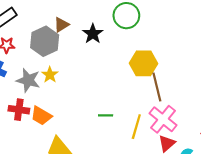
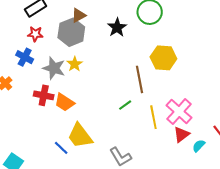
brown triangle: (61, 25) -> (79, 15), moved
brown line: (157, 87) -> (140, 79), moved
green line: (106, 115) -> (125, 105), turned -40
yellow line: (136, 127) -> (153, 117), turned -30

